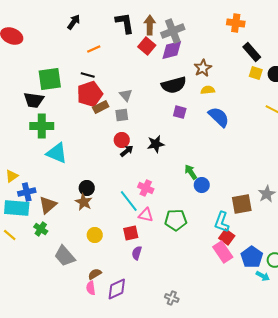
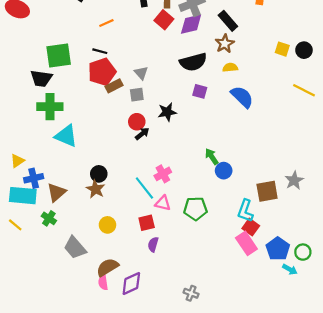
black rectangle: (252, 52) -> (228, 21), moved
black star: (156, 144) -> (167, 112), moved
pink cross: (146, 188) -> (163, 174), turned 35
brown semicircle: (95, 274) -> (107, 267), size x1.5

